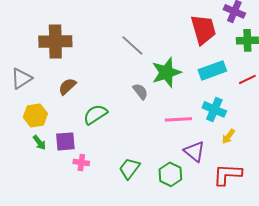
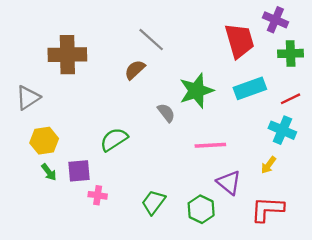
gray line: (132, 45) -> (151, 40), moved
brown semicircle: (67, 86) -> (135, 70), moved
cyan cross: (214, 109) -> (282, 130), moved

